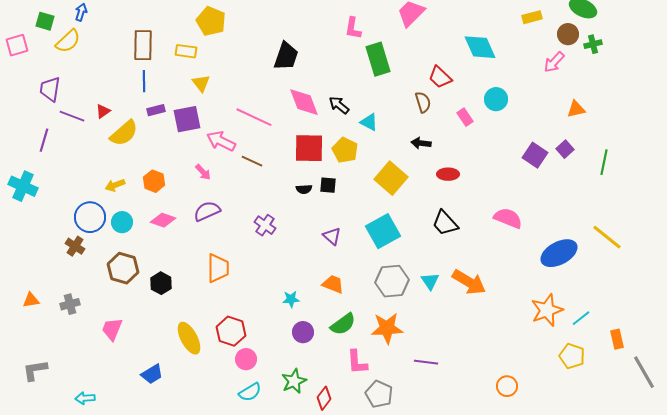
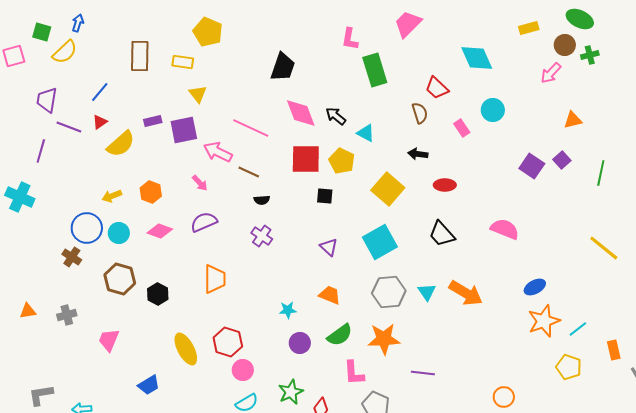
blue line: (144, 81) -> (100, 92), moved, turned 40
black semicircle: (304, 189) -> (262, 200), moved
blue ellipse: (559, 253) -> (535, 287), moved, size x0.6
gray L-shape: (35, 370) -> (41, 395), moved

